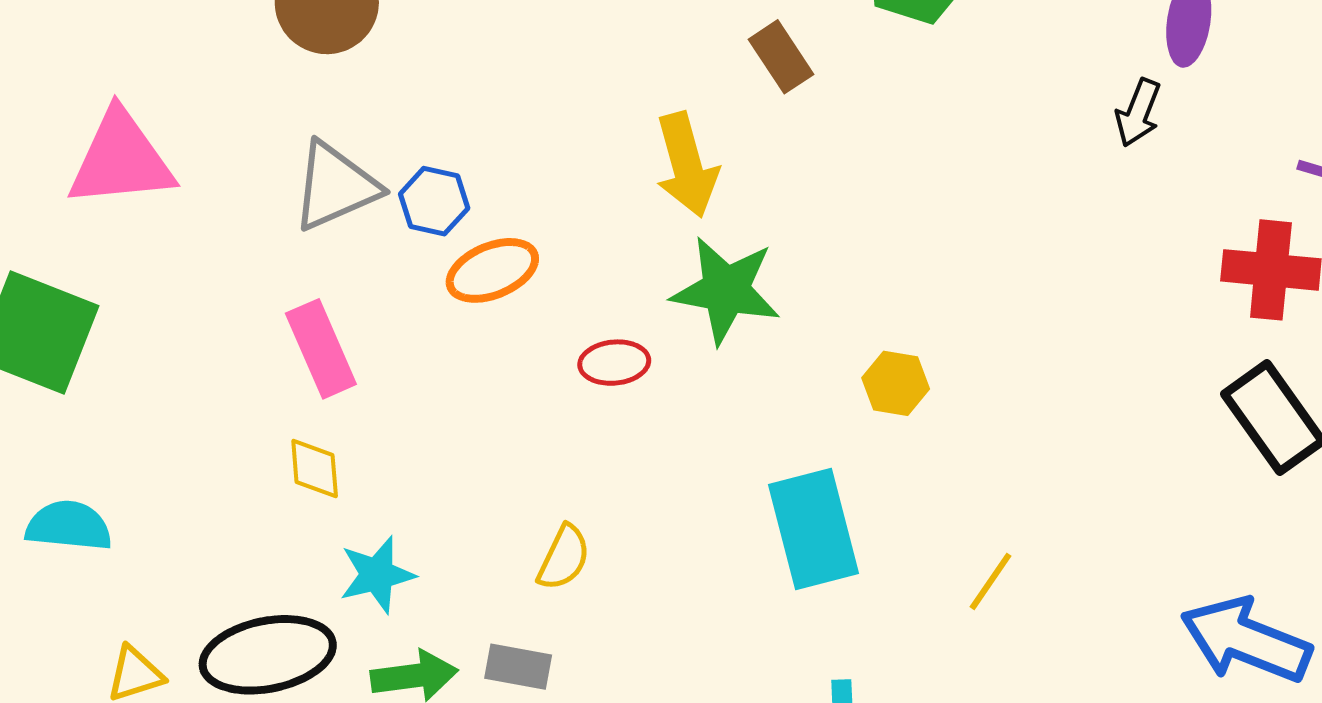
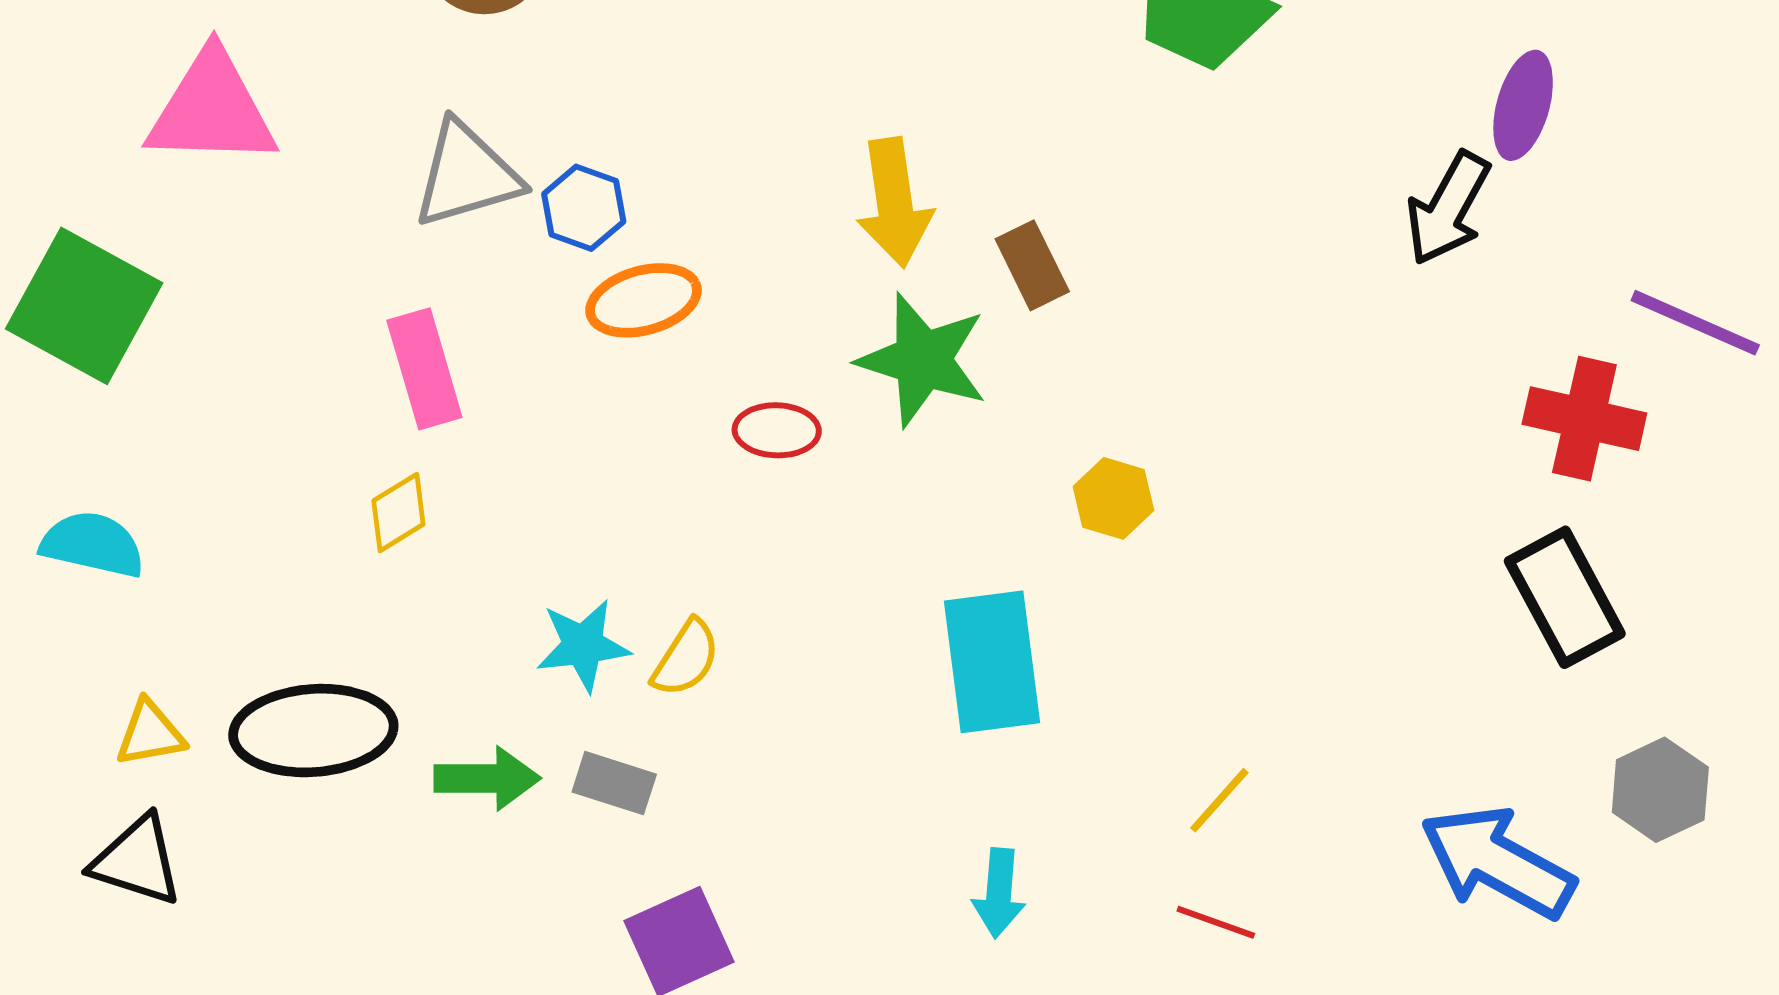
brown rectangle: (781, 57) -> (1032, 265), moved
black arrow: (1138, 113) -> (1448, 208), size x1.4
yellow diamond: (315, 468) -> (398, 513), turned 56
cyan star: (377, 575) -> (583, 645), moved
yellow line: (991, 581) -> (1219, 800), moved

